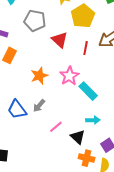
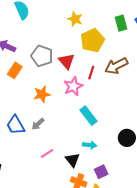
gray pentagon: (35, 21) -> (42, 56), moved
pink star: (69, 76) -> (73, 86), moved
pink line: (56, 127) -> (47, 153), moved

